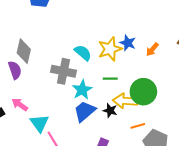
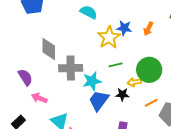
gray diamond: (24, 51) -> (49, 49), moved
cyan semicircle: (83, 53) -> (89, 12), moved
cyan star: (82, 90) -> (92, 81), turned 30
yellow arrow: (125, 101) -> (134, 82), size x0.6
pink arrow: (20, 105) -> (39, 98), moved

